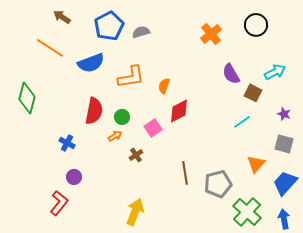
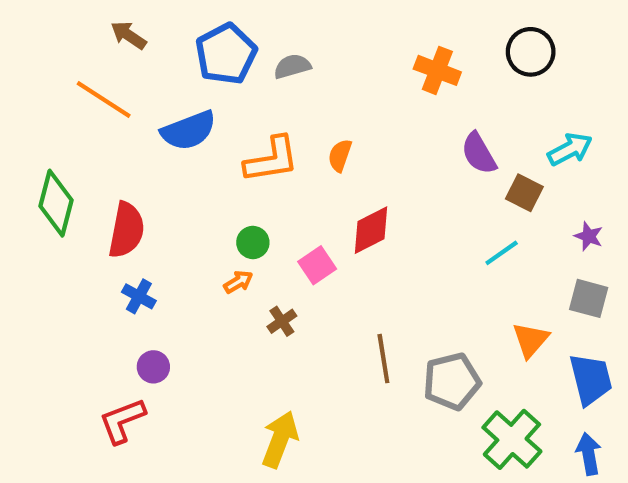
orange cross: (211, 34) -> (437, 70), turned -30
orange semicircle: (164, 86) -> (340, 155), moved
red semicircle: (94, 111) -> (126, 230), moved
blue trapezoid: (285, 183) -> (591, 379), turned 124
red L-shape: (59, 203) -> (122, 421), turned -150

